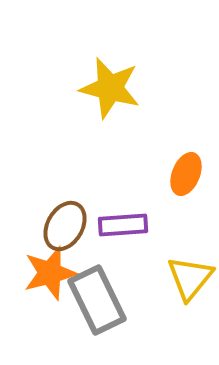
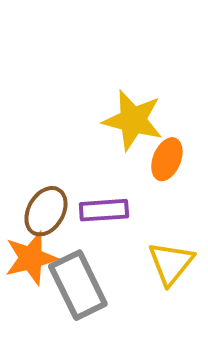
yellow star: (110, 88) -> (133, 120), moved

